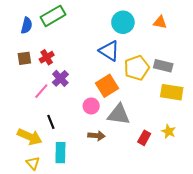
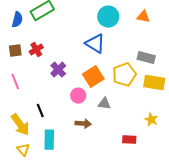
yellow pentagon: (137, 68) -> (124, 75), moved
purple cross: (60, 78) -> (58, 70), moved
pink line: (41, 91) -> (15, 82), moved, turned -63
gray triangle: (119, 114) -> (104, 104), size x0.6
yellow arrow: (30, 137) -> (20, 125), turned 30
red rectangle: (144, 138) -> (129, 140), moved, turned 64

